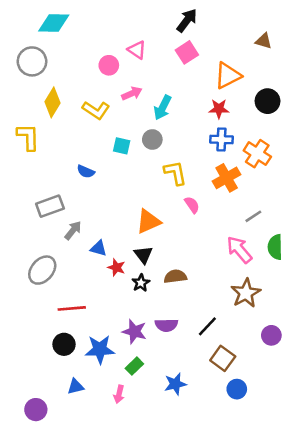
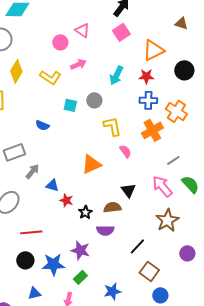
cyan arrow: (163, 108) -> (116, 75), moved
green semicircle: (275, 247) -> (190, 184), turned 138
black triangle: (143, 255) -> (128, 190), moved
purple semicircle: (166, 325) -> (105, 230), moved

